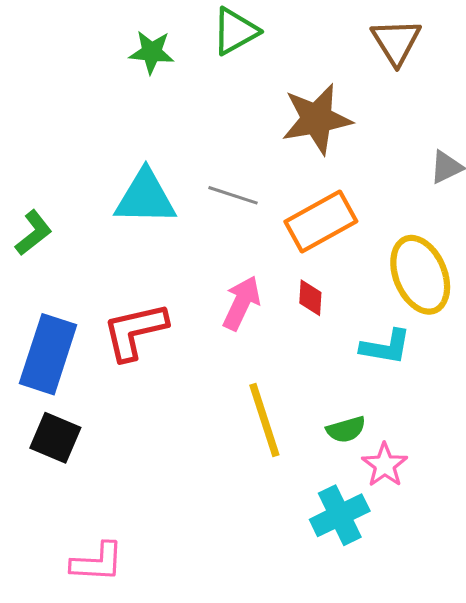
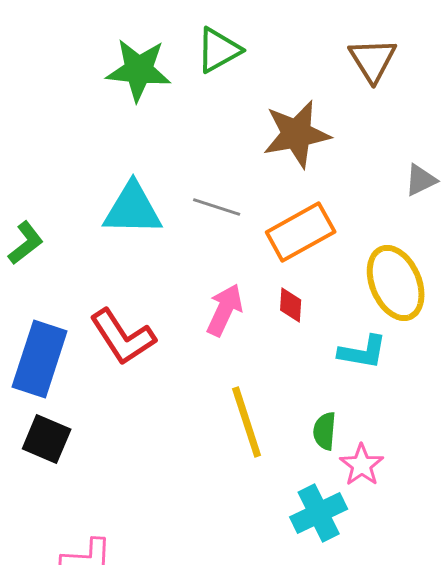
green star: (152, 52) -> (139, 70), size x1.5
red L-shape: (135, 331) -> (123, 337), turned -110
green semicircle: (346, 429) -> (325, 431), turned 111

